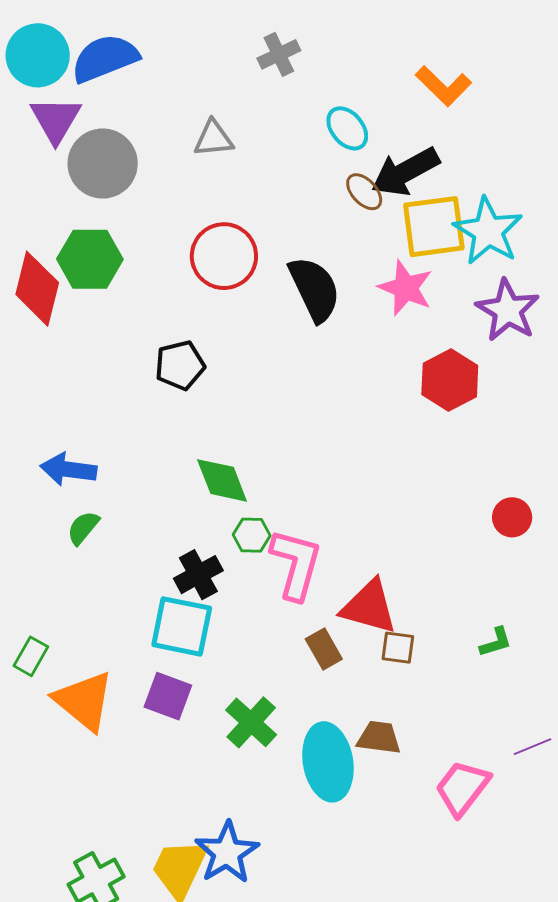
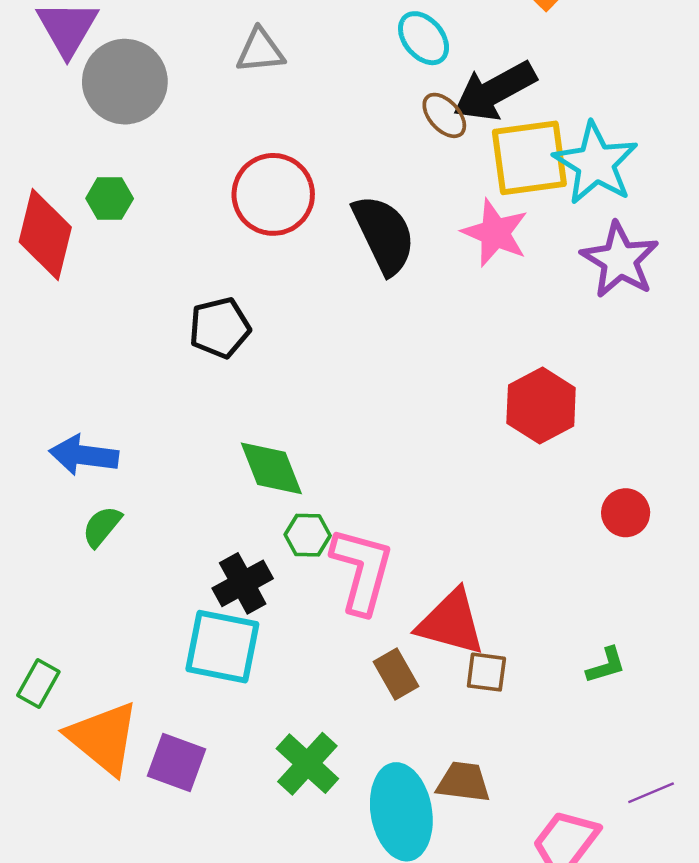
green hexagon: (90, 259) -> (110, 198), size x0.6
red hexagon: (450, 380) -> (541, 405), moved
purple square: (168, 696) -> (177, 763), moved

